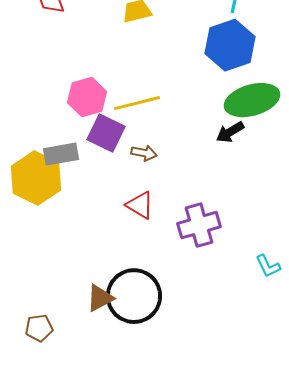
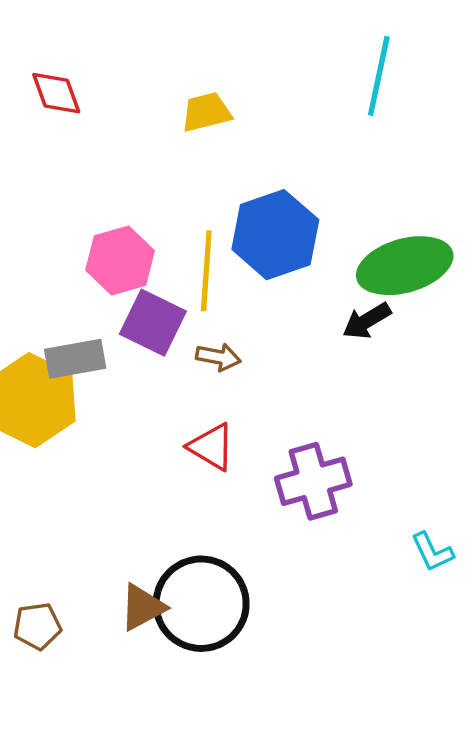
blue hexagon: (230, 45) -> (275, 235), moved
yellow line: (137, 103) -> (206, 271), turned -72
brown pentagon: (39, 328) -> (37, 626), moved

